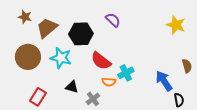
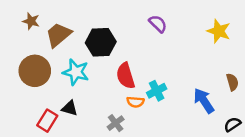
purple semicircle: (113, 20) -> (158, 24), moved
red semicircle: (101, 61) -> (126, 76), turned 35
black triangle: (72, 87) -> (70, 108), moved
black semicircle: (179, 100) -> (232, 124), moved, turned -112

